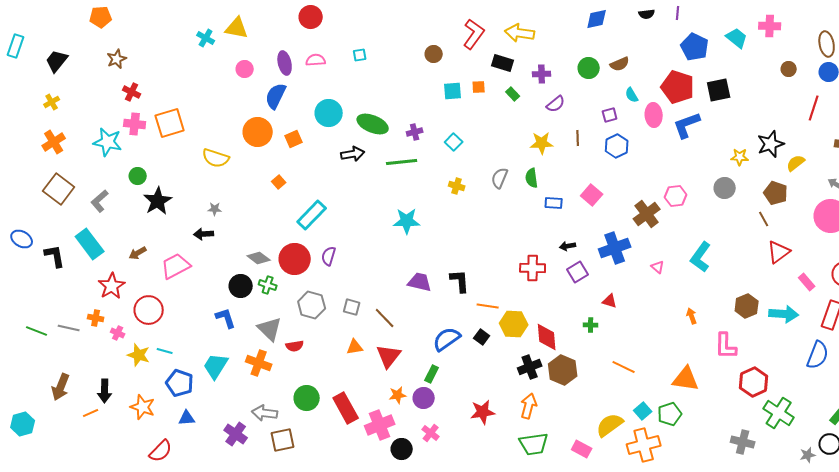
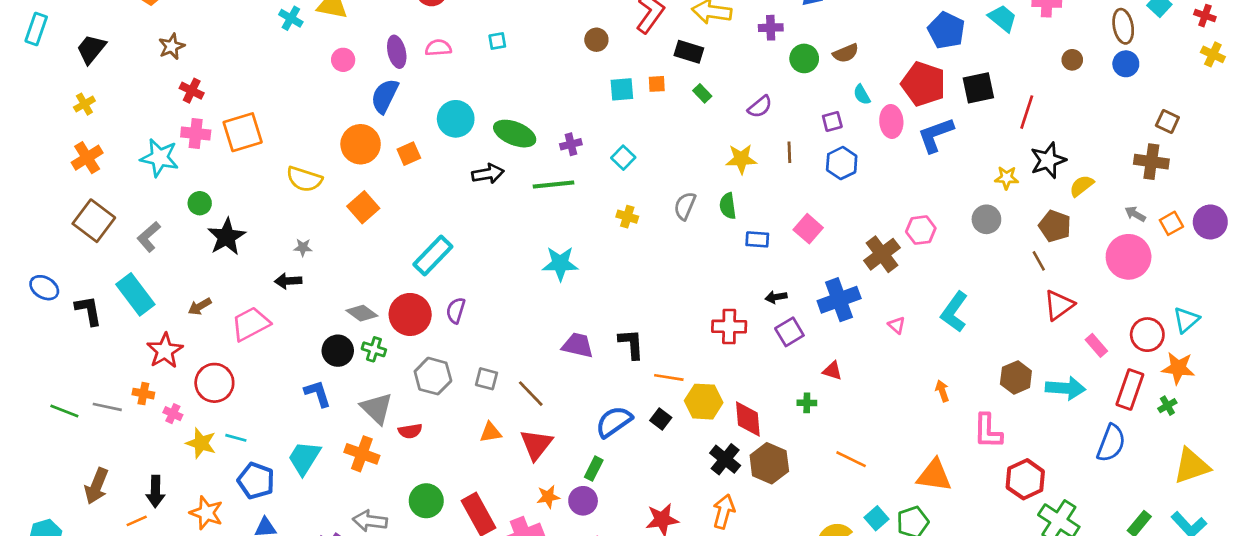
purple cross: (542, 74) -> (771, 28), moved
red line: (814, 108) -> (1027, 112), moved
orange square: (279, 182) -> (363, 207), moved, size x1.6
black cross: (530, 367) -> (725, 459), turned -30

